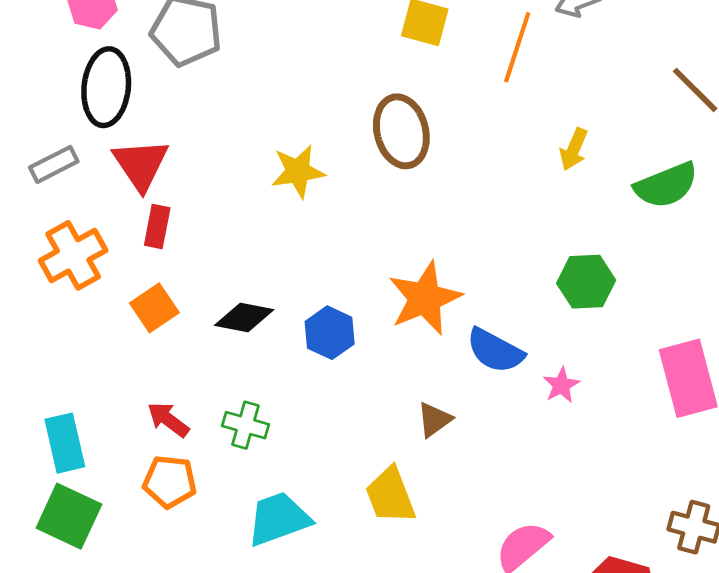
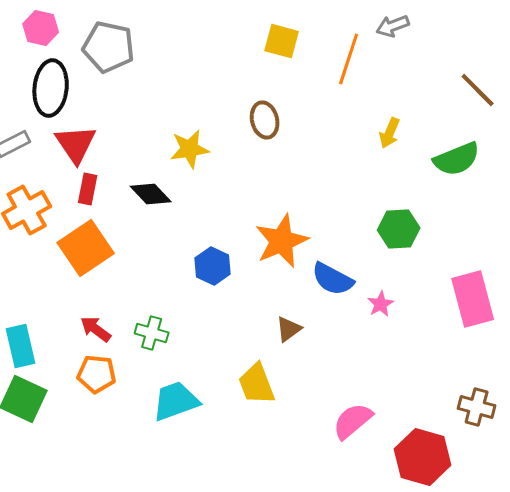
brown ellipse: (401, 131) -> (265, 120), size x0.7
orange square: (154, 308) -> (86, 248), size x1.6
black diamond: (244, 318) -> (151, 194), moved, turned 36

